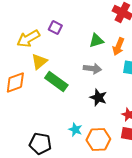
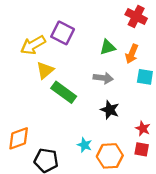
purple square: (55, 28) -> (63, 33), size x1.5
orange diamond: (15, 83) -> (19, 138), moved

